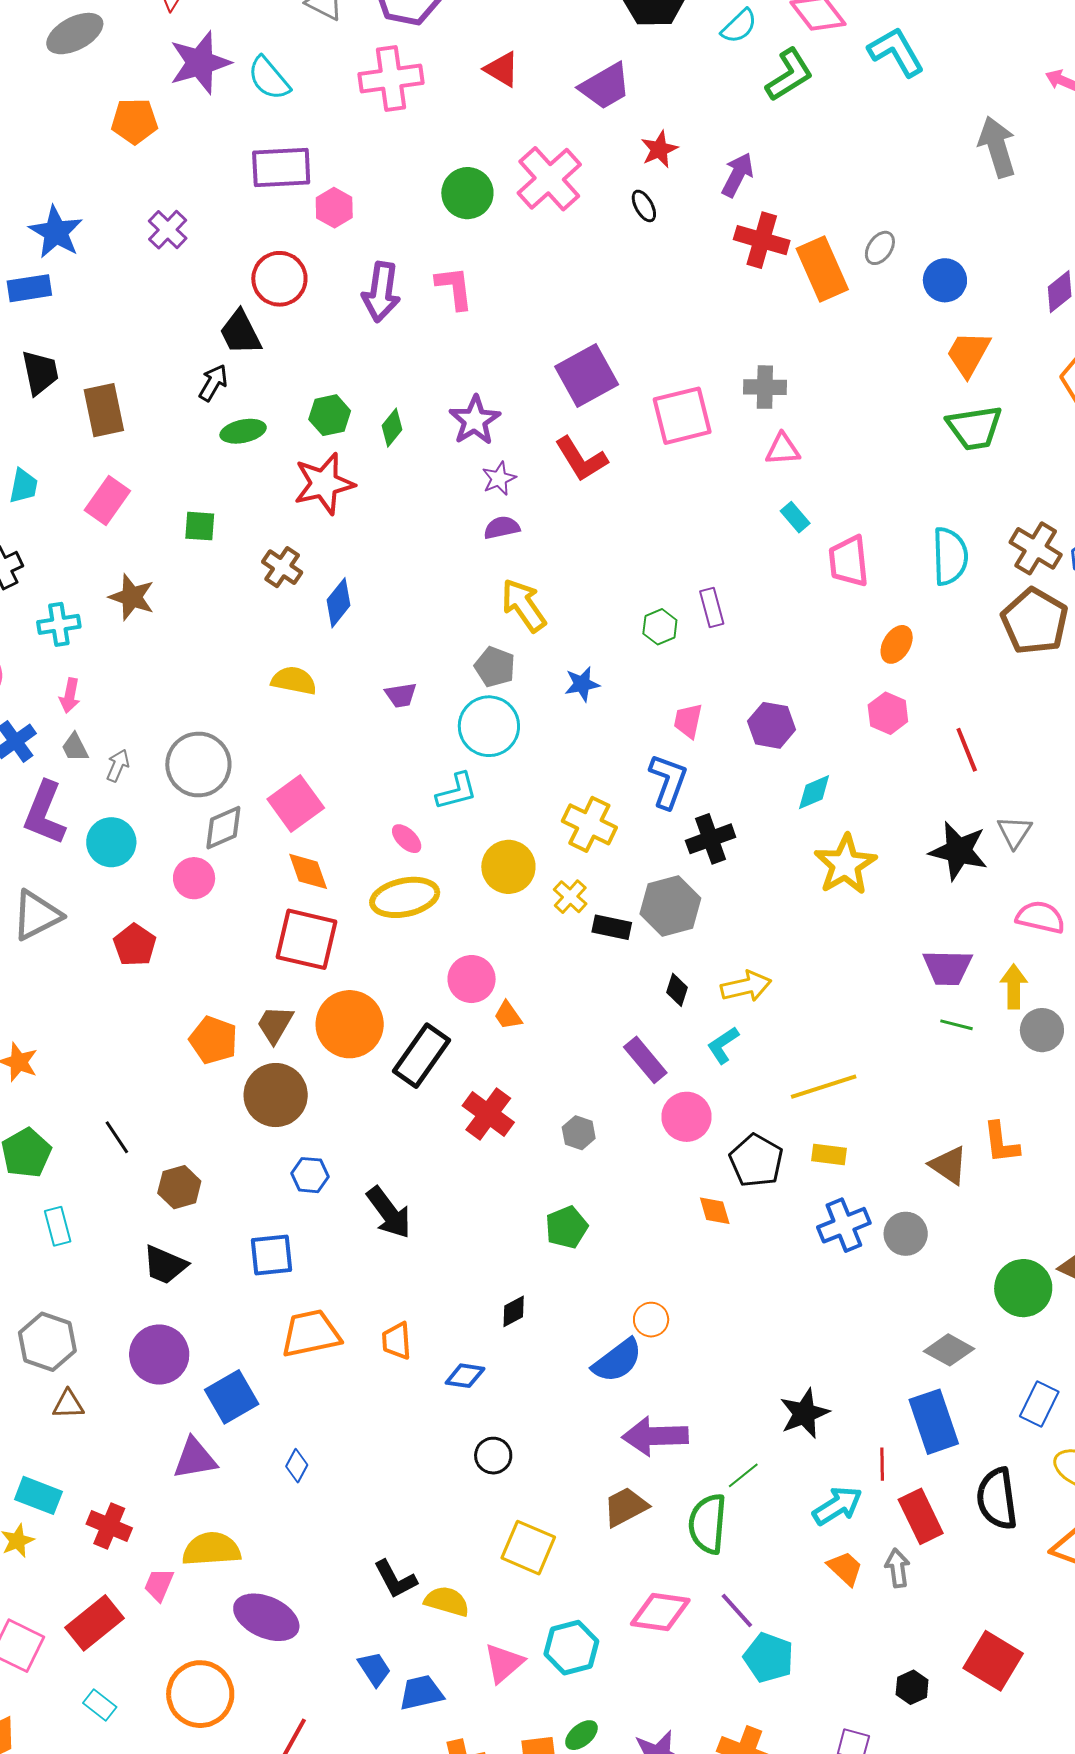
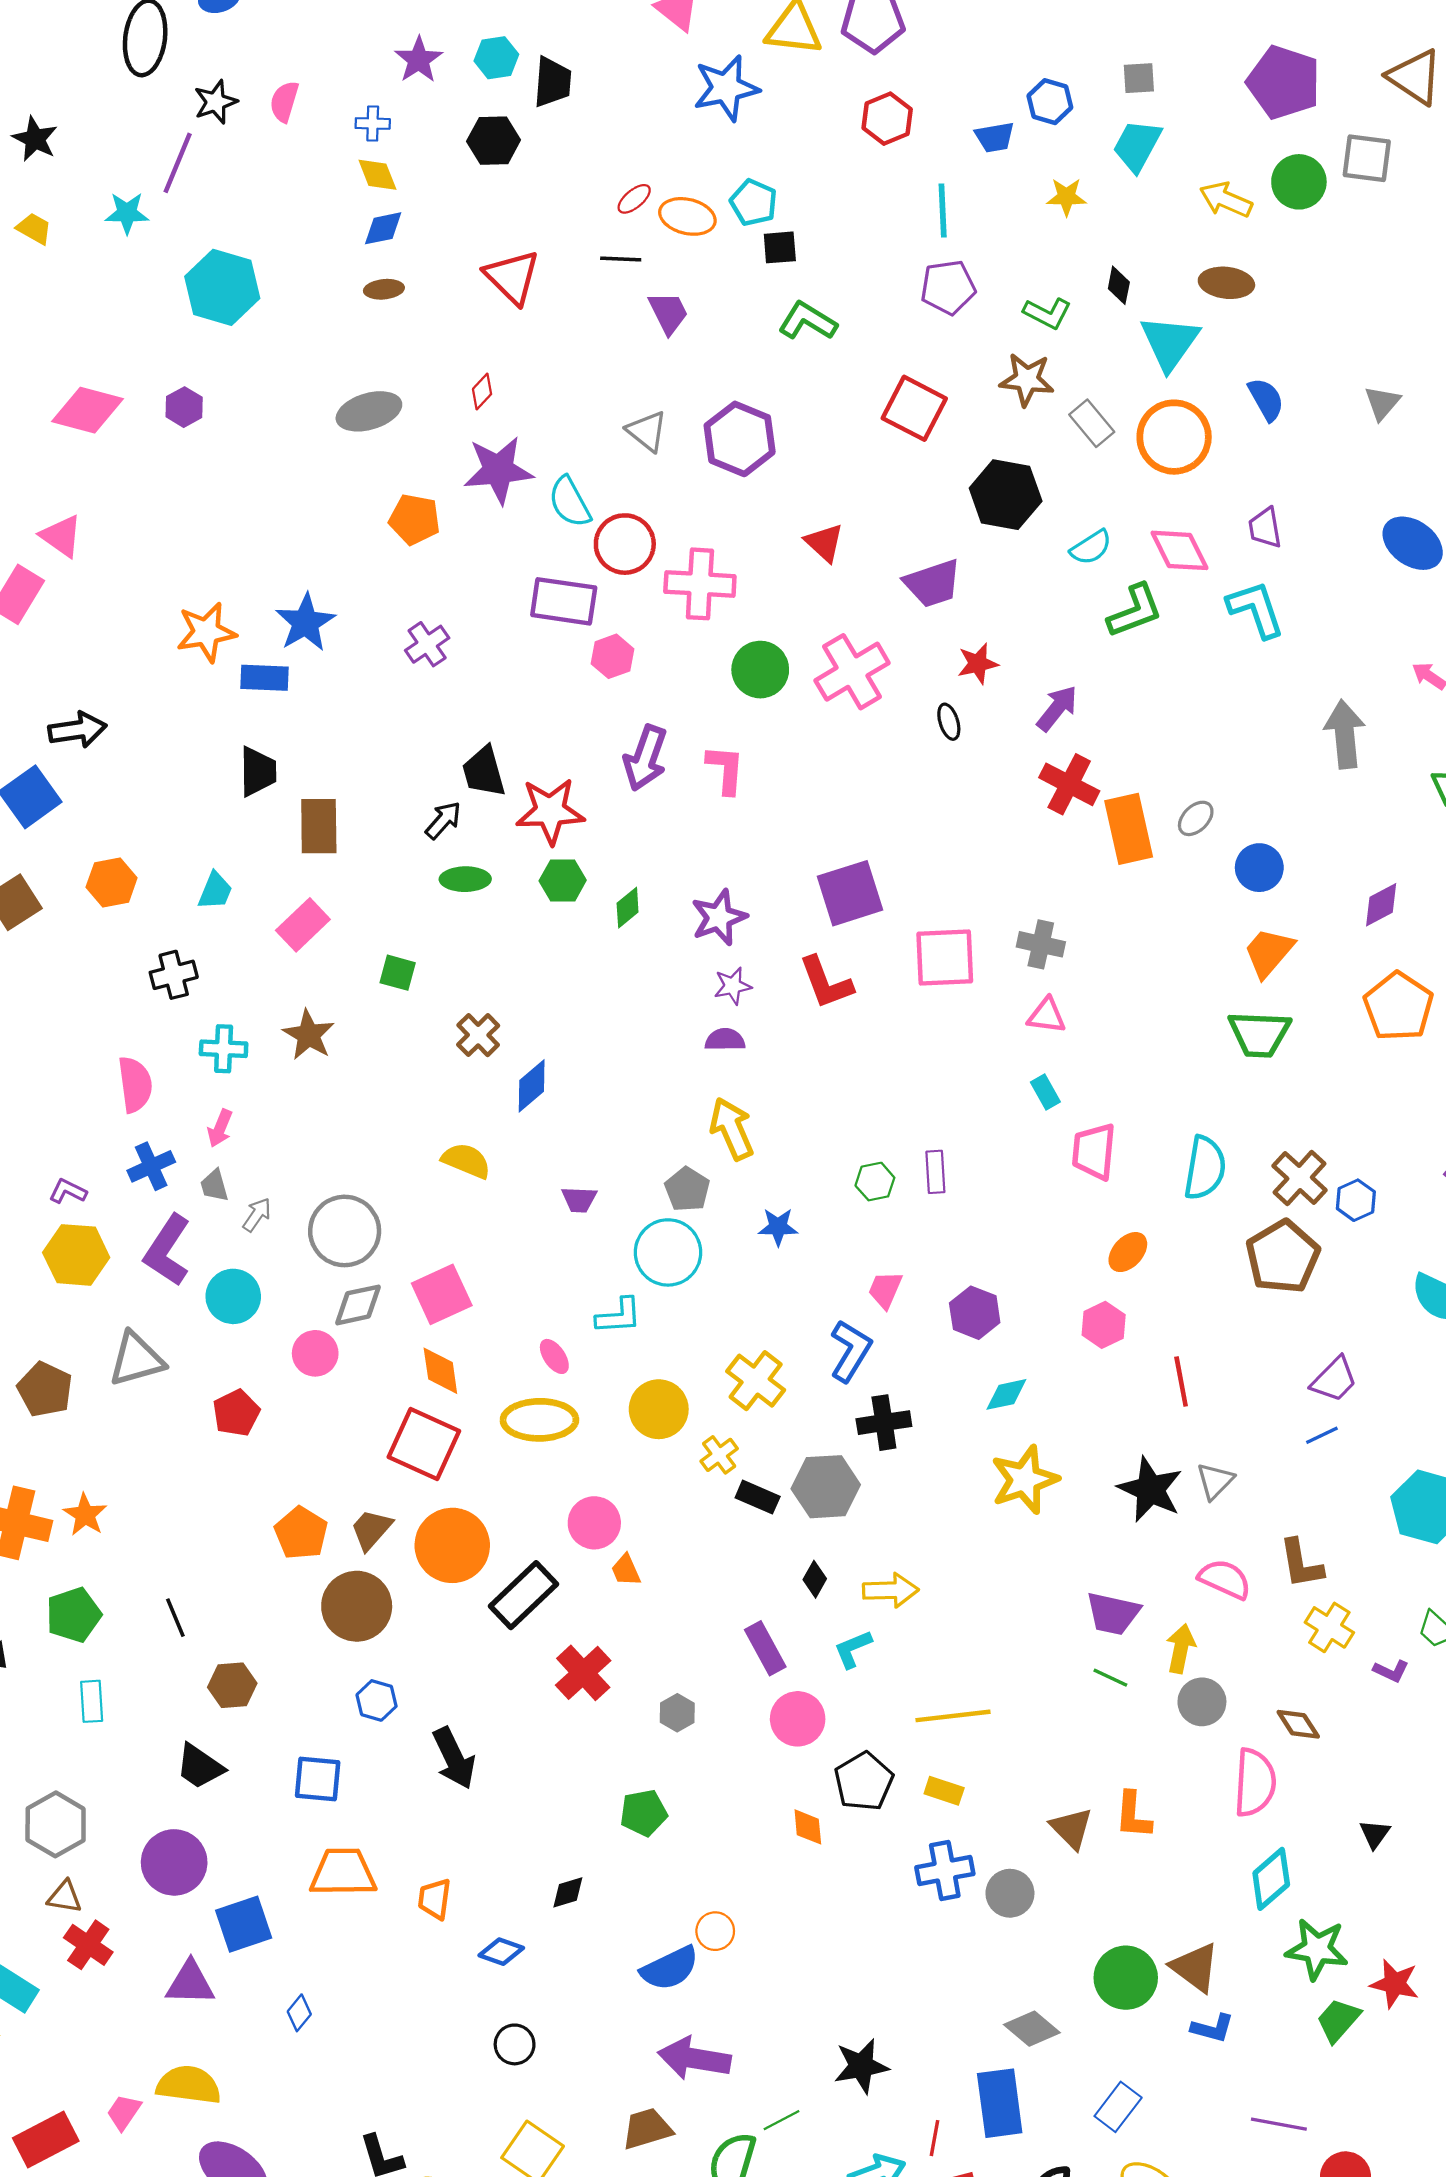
pink cross: (391, 79) -> (700, 584), moved
red circle: (279, 279) -> (625, 544), moved
red star: (324, 484) -> (550, 811), moved
red cross: (109, 1526) -> (88, 1945), moved

